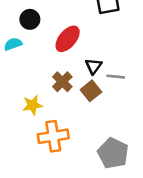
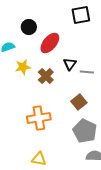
black circle: (30, 19) -> (29, 27), moved
brown square: (91, 91) -> (79, 102), moved
yellow star: (32, 105) -> (23, 67), moved

